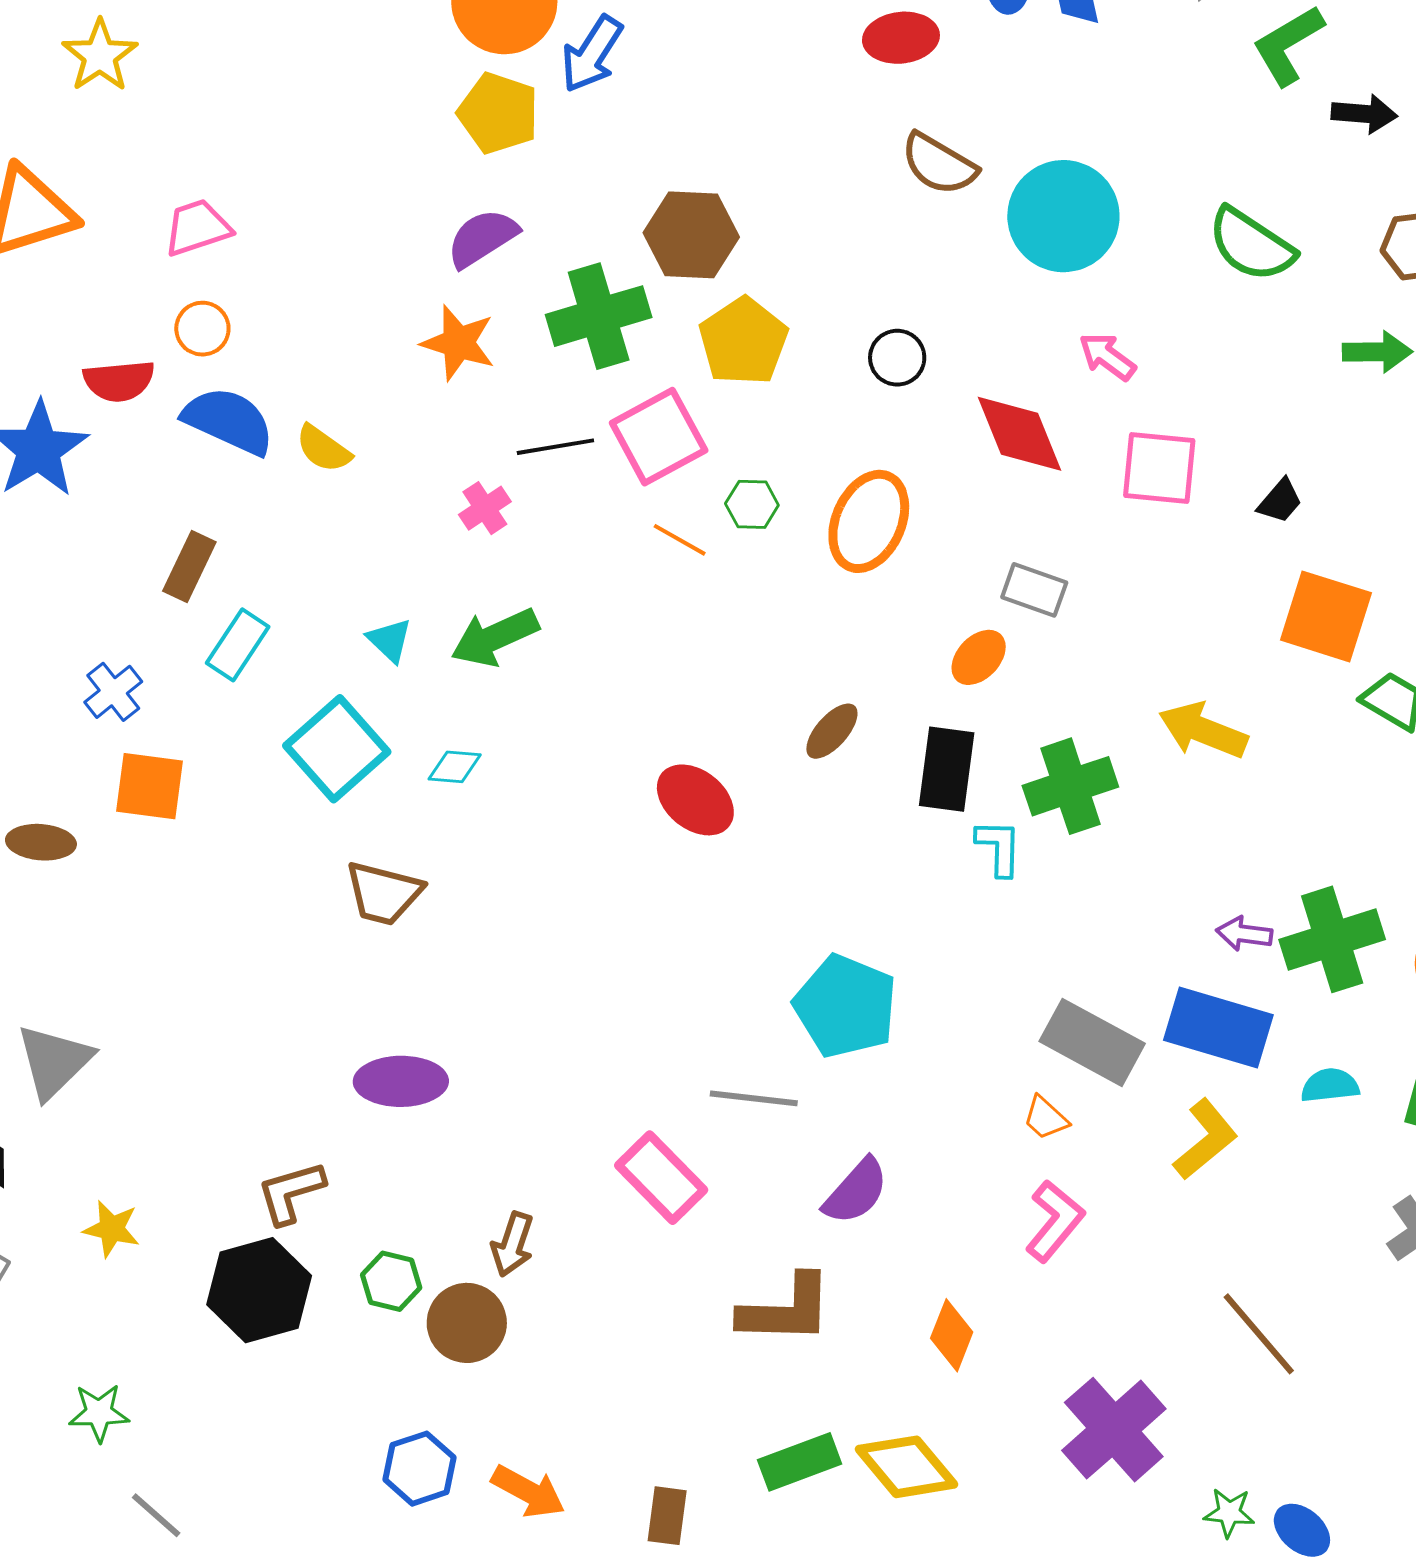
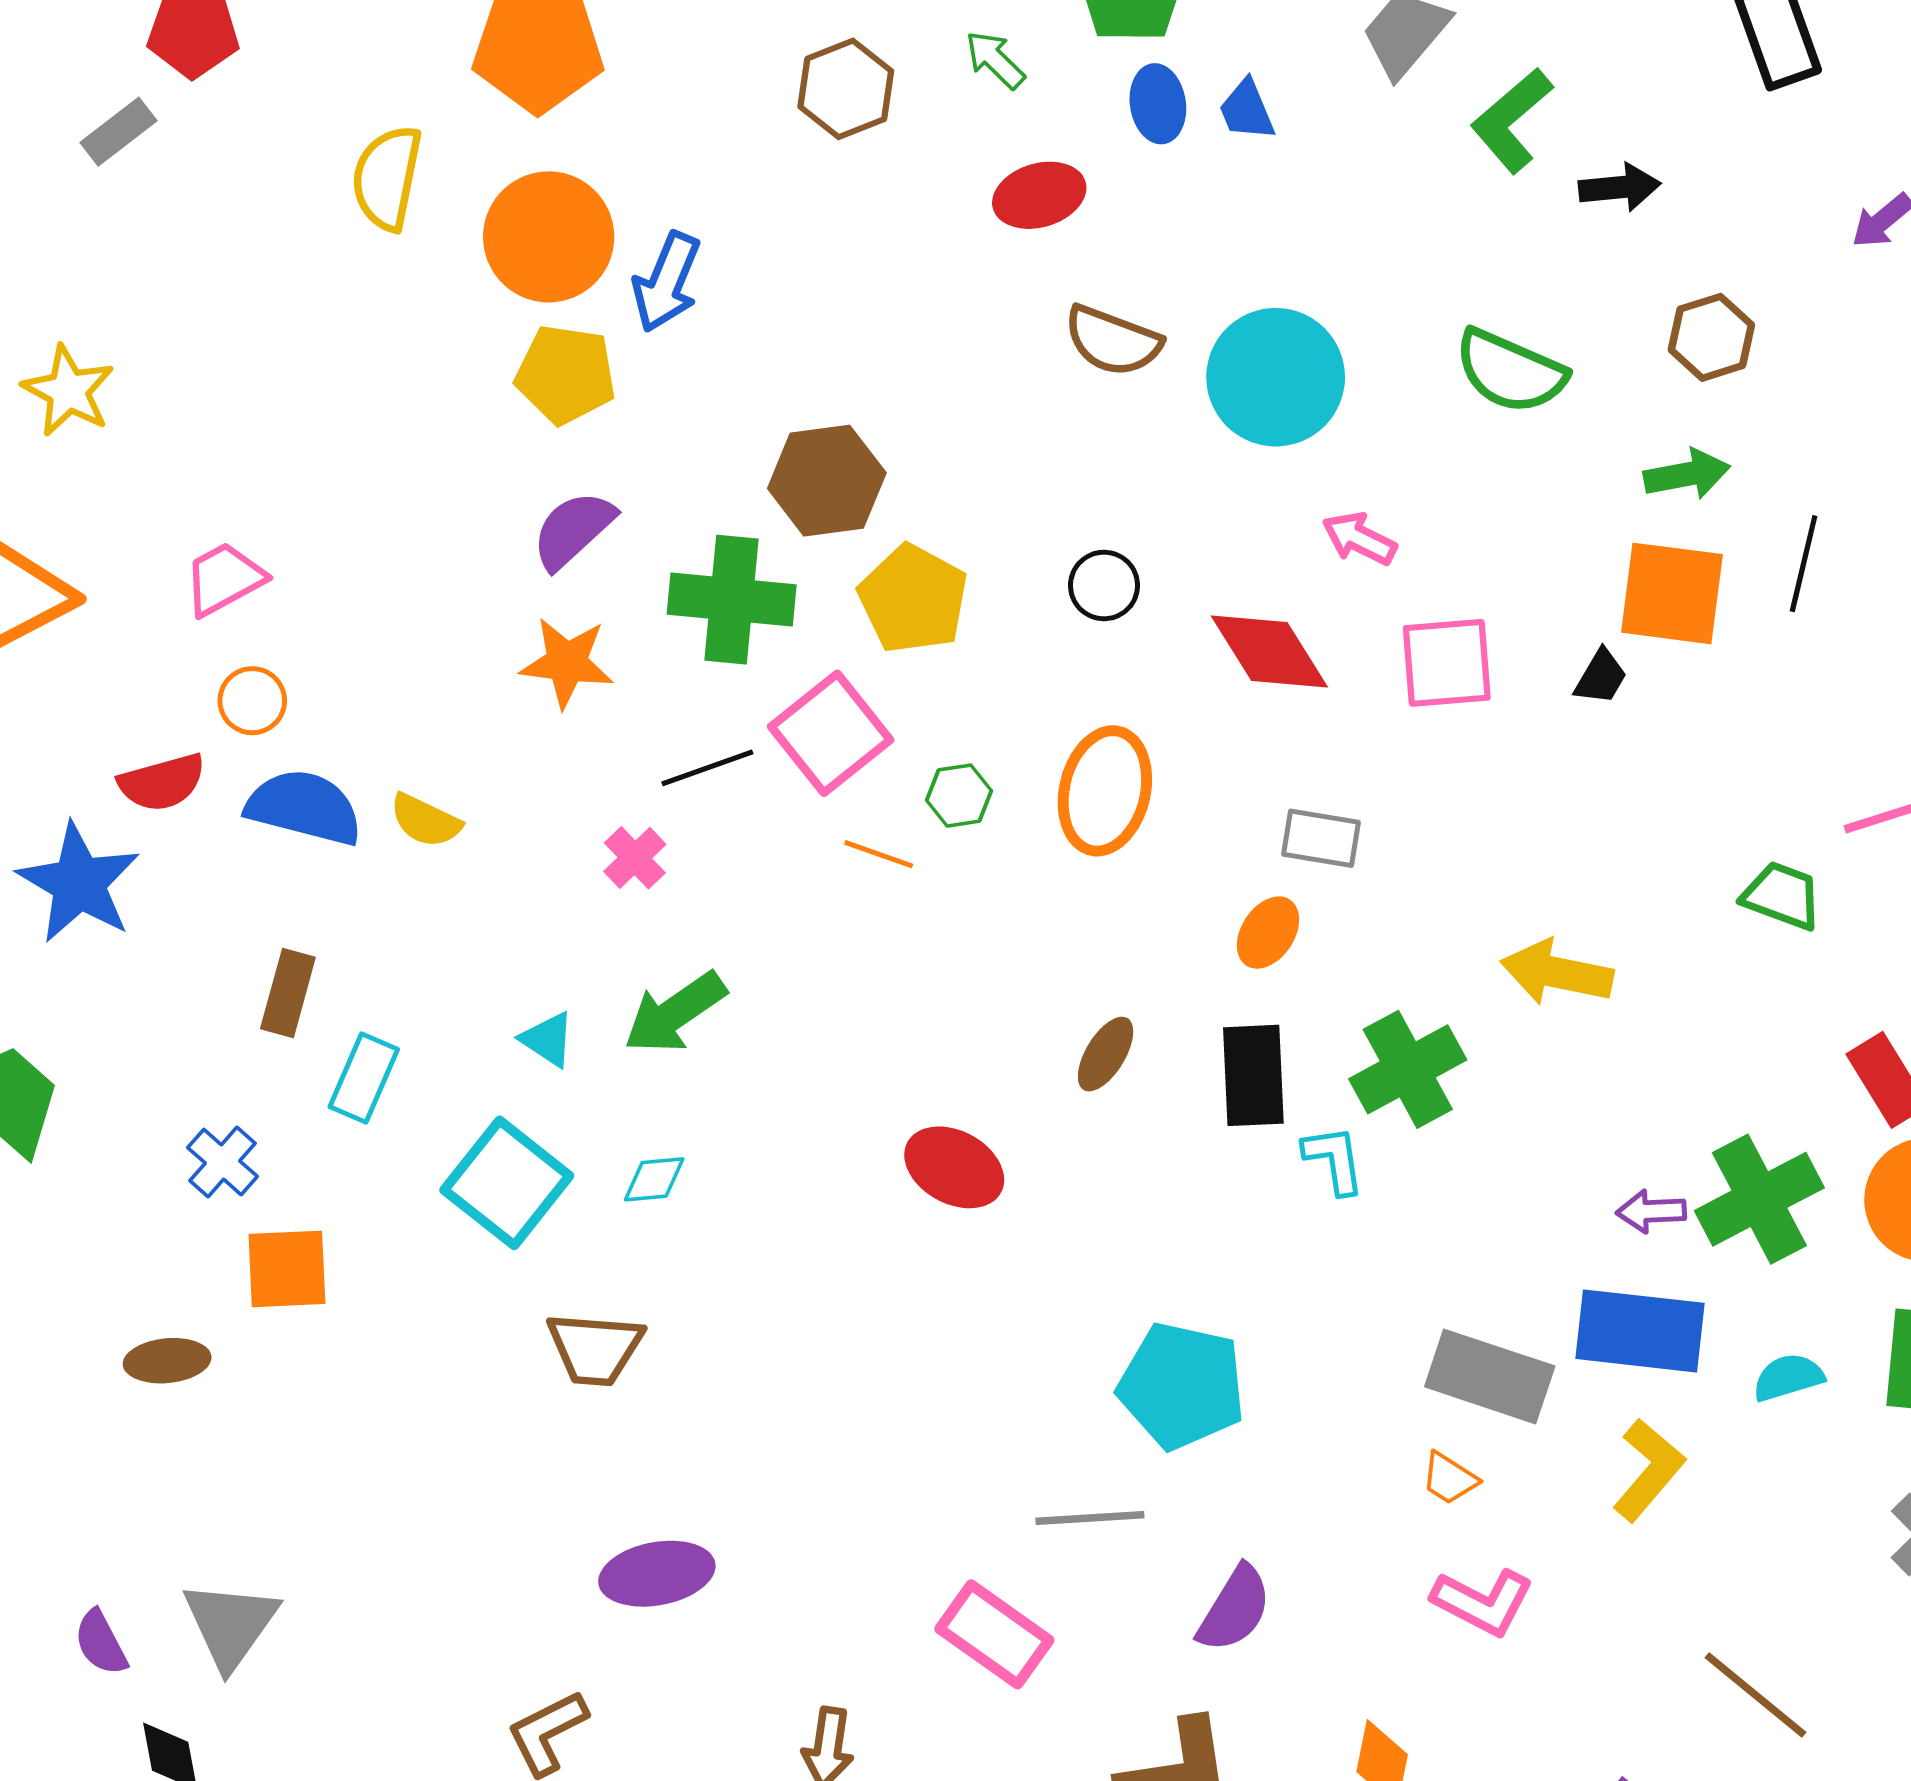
green cross: (599, 316) -> (732, 600), turned 32
orange square: (1326, 616) -> (1672, 593), moved
pink L-shape: (1055, 1221) -> (1483, 1602), turned 88

